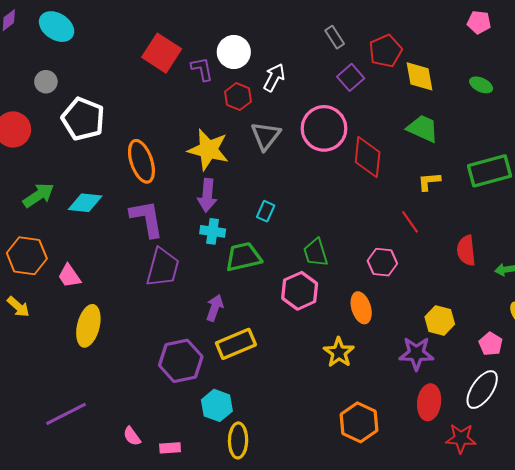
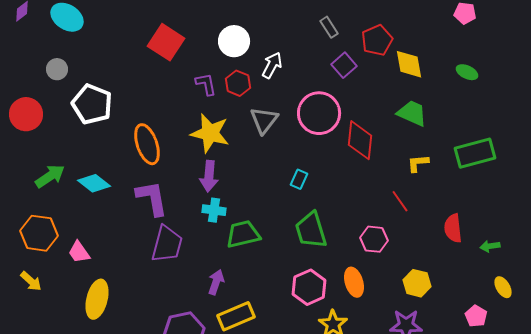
purple L-shape: (202, 69) -> (206, 84), moved
cyan diamond: (85, 203) -> (94, 183), turned 32
cyan rectangle: (266, 211) -> (299, 179), moved
green trapezoid: (316, 253) -> (311, 230), size x1.4
pink hexagon: (300, 291) -> (309, 287), moved
yellow hexagon: (440, 321) -> (417, 283), moved

